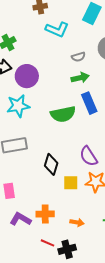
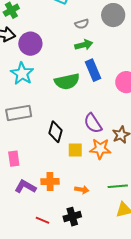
cyan star: (18, 106) -> (22, 74), turned -30
red line: (48, 243) -> (42, 220), moved

